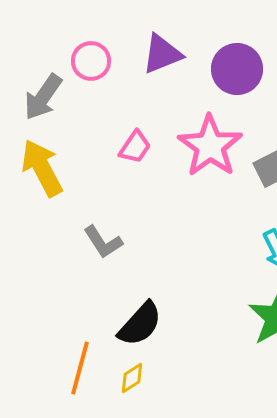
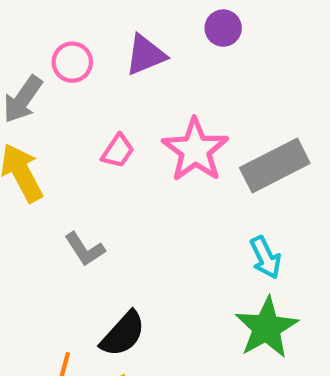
purple circle: (237, 69) -> (223, 28), moved, size x0.7

